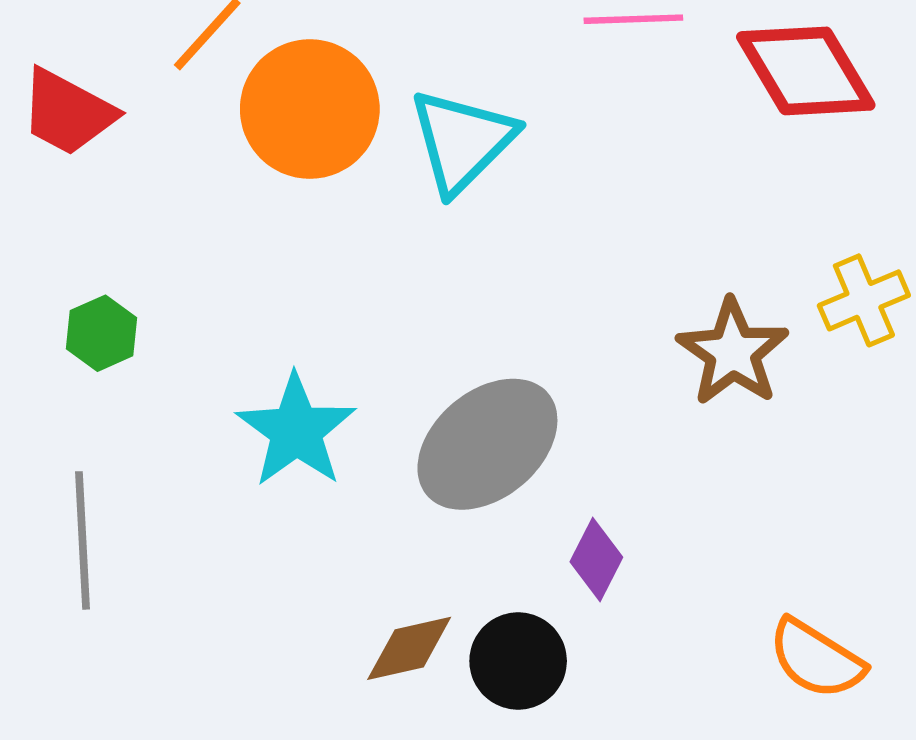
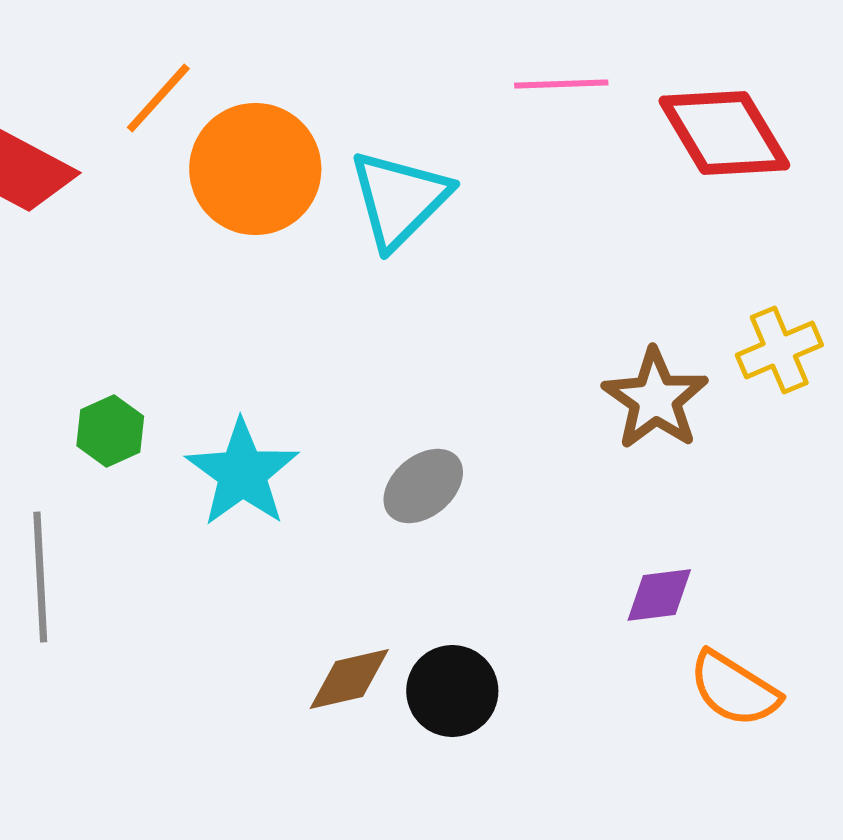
green hexagon: (102, 333) -> (110, 431), moved
gray ellipse: (487, 444) -> (423, 486), size x0.6
purple diamond: (596, 559) -> (659, 595), moved, turned 56

